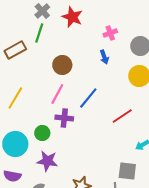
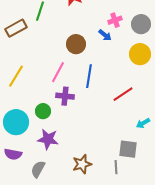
pink cross: (110, 33) -> (115, 20), moved
blue arrow: (104, 57) -> (105, 35), turned -32
brown circle: (62, 65) -> (76, 44), moved
blue line: (88, 98) -> (89, 76), turned -30

